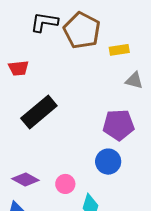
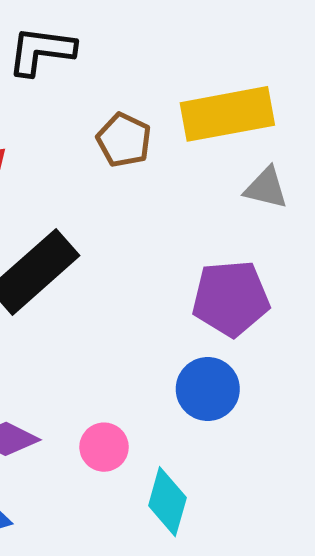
brown pentagon: (82, 30) -> (124, 140), moved, size x0.6
yellow rectangle: (119, 50) -> (227, 114), size x1.8

